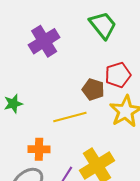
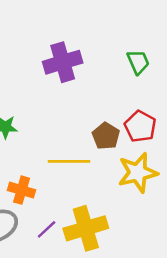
green trapezoid: (103, 25) -> (138, 62), size x0.7
red pentagon: (118, 75) -> (140, 126), turned 30

